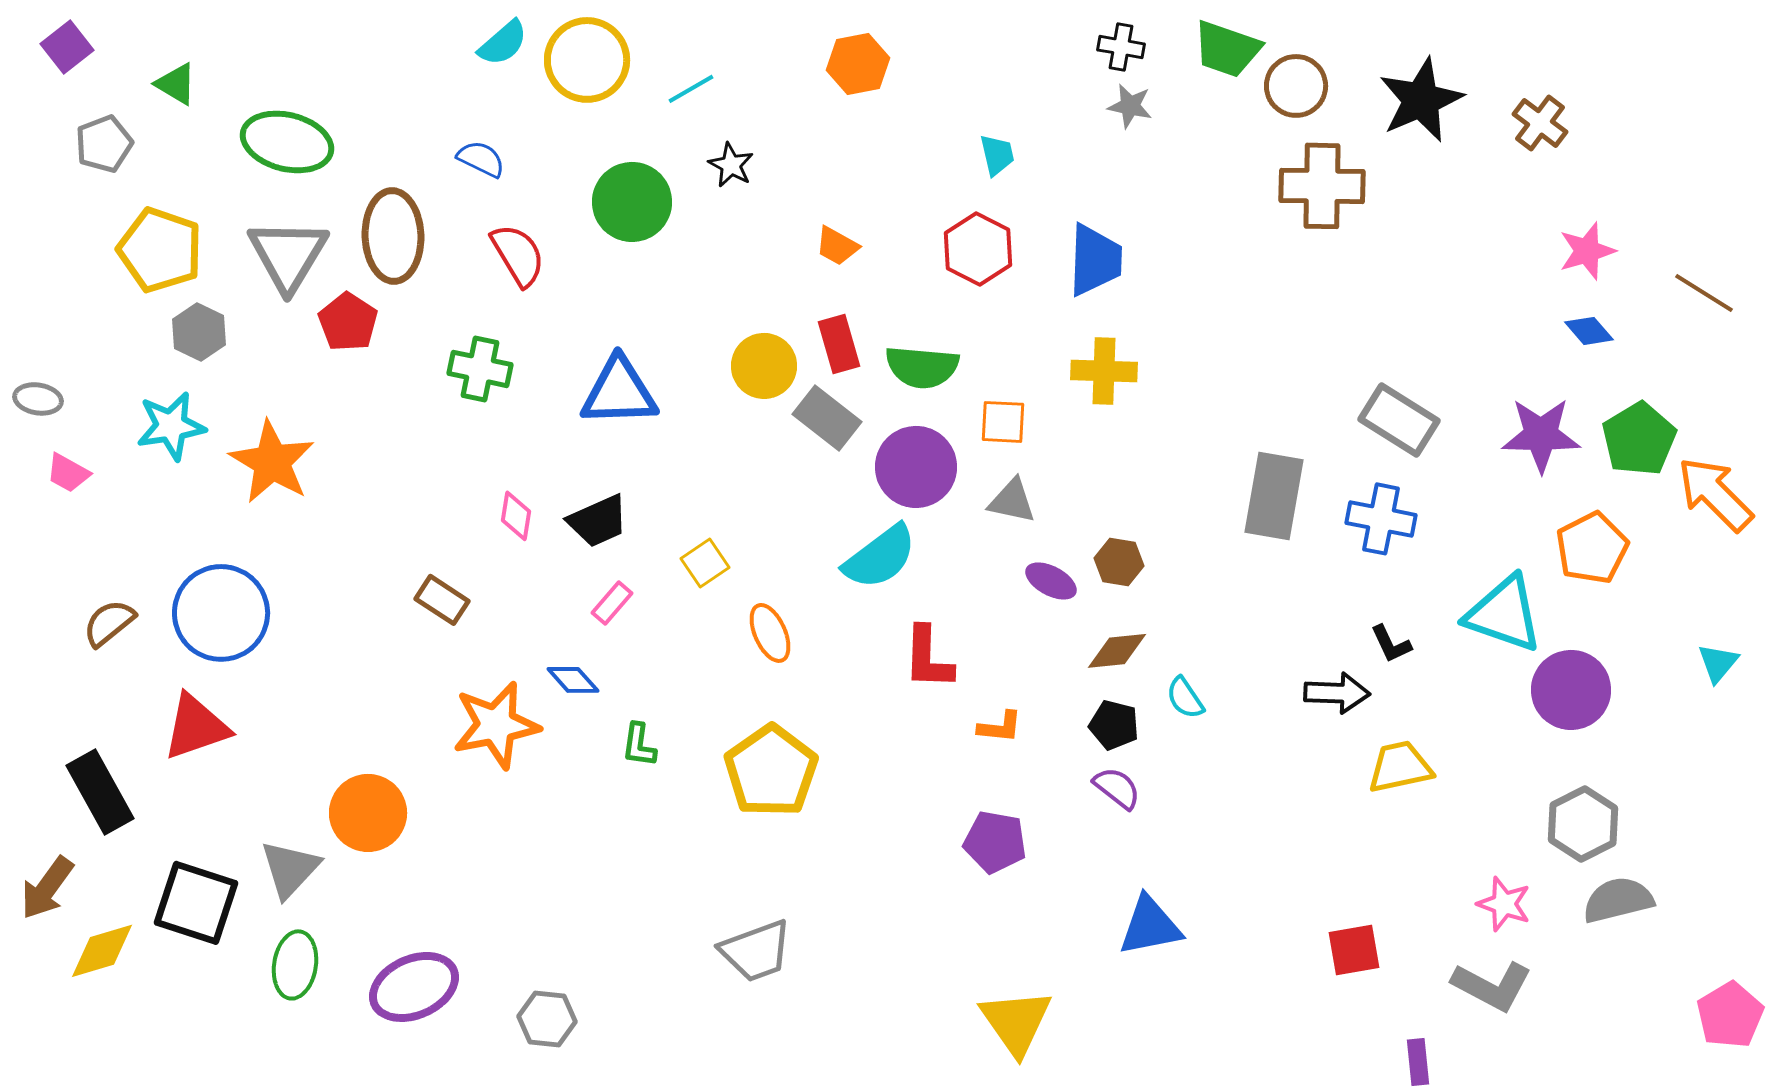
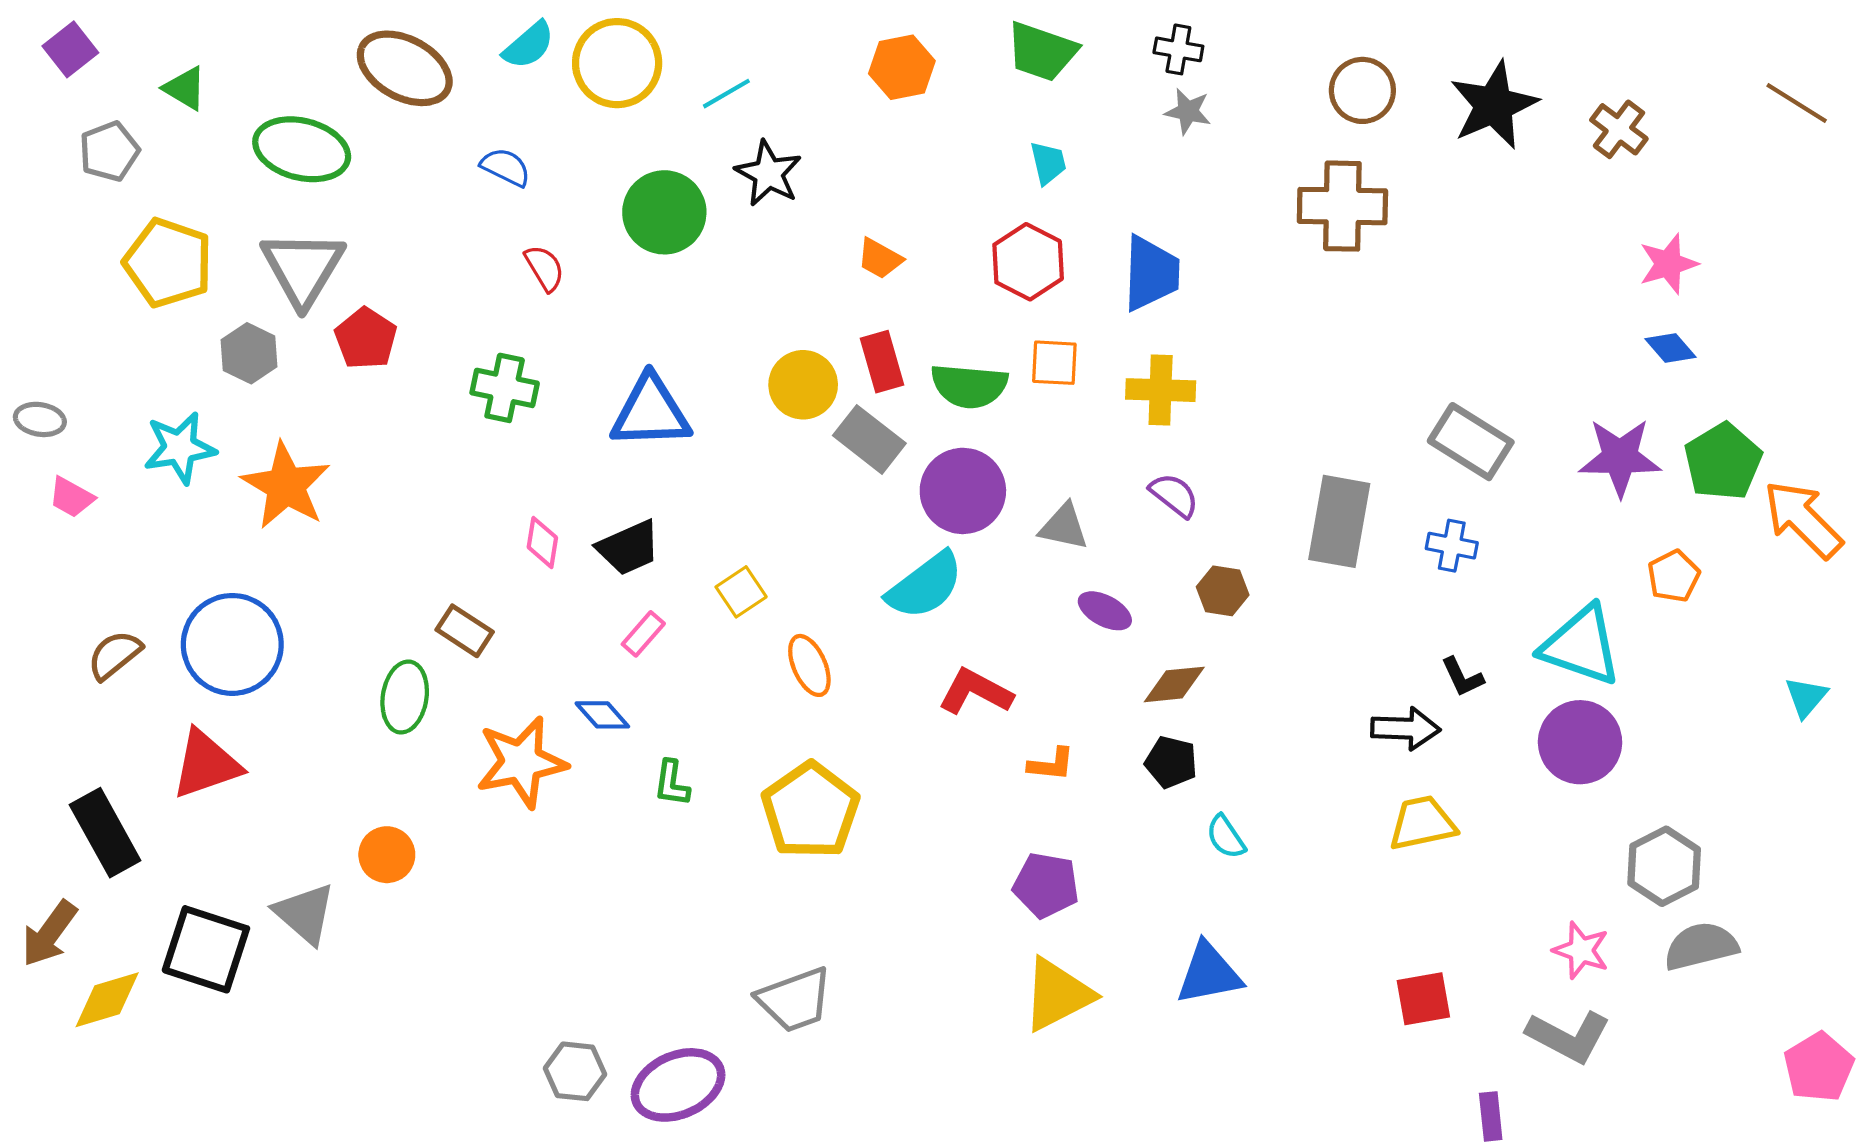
green trapezoid: (1227, 49) -> (1042, 52), moved
black star: (731, 165) -> (768, 173), size x1.4
brown cross: (1322, 186) -> (1342, 206), moved
brown ellipse: (393, 236) -> (405, 68), moved, turned -60
red semicircle: (518, 255) -> (544, 268), size x0.7
brown line: (1704, 293) -> (1797, 103), moved
gray hexagon: (199, 332) -> (249, 353), moved
orange square: (1003, 422) -> (1054, 363), moved
blue cross: (1381, 519) -> (1452, 546), size x0.7
orange pentagon: (1592, 548) -> (1674, 576), size x0.7
brown hexagon: (1119, 562) -> (1223, 591), moved
red L-shape: (928, 658) -> (976, 692), turned 116
purple circle: (1571, 690) -> (1580, 742), moved
cyan semicircle: (1185, 698) -> (1226, 837), moved
yellow trapezoid: (1400, 767) -> (1422, 823), moved
purple semicircle: (1117, 788) -> (1174, 495), moved
orange circle: (368, 813) -> (387, 855), size x0.7
gray triangle: (290, 869) -> (305, 914), turned -32
green ellipse: (295, 965) -> (405, 697), moved
purple ellipse: (414, 987) -> (678, 1085), moved
yellow triangle: (1016, 1022) -> (1058, 995), moved, turned 38

